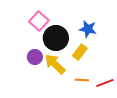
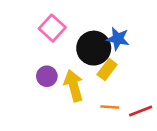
black circle: (56, 38) -> (94, 48), moved
yellow arrow: (55, 64) -> (74, 86), turned 30

